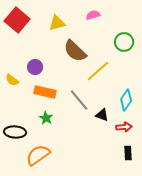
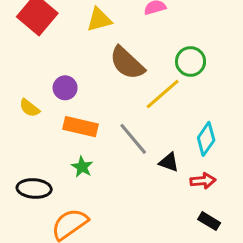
green circle: (124, 42) -> (191, 61), moved
black rectangle: (128, 153) -> (209, 221), turned -56

